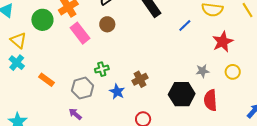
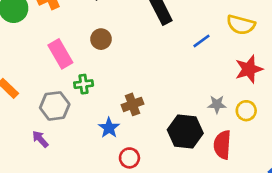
brown circle: (107, 24) -> (101, 39), moved
pink rectangle: (80, 33) -> (60, 54), moved
yellow circle: (233, 72) -> (246, 111), moved
blue star: (117, 92) -> (109, 128), moved

